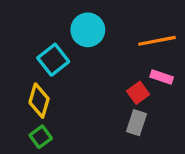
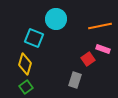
cyan square: (53, 60) -> (34, 38), turned -30
gray rectangle: (137, 123) -> (75, 80), moved

